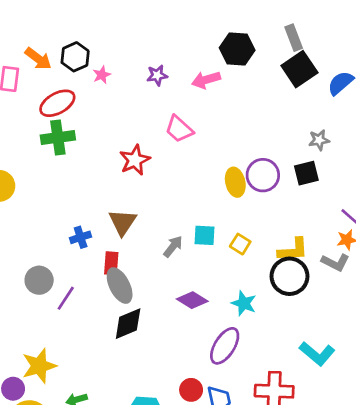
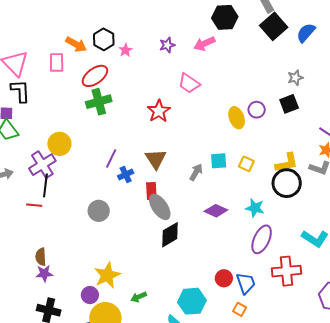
purple circle: (263, 175) -> (257, 110), size x0.7
purple line: (66, 298) -> (111, 158), moved
purple ellipse: (225, 346) -> (262, 239), moved

